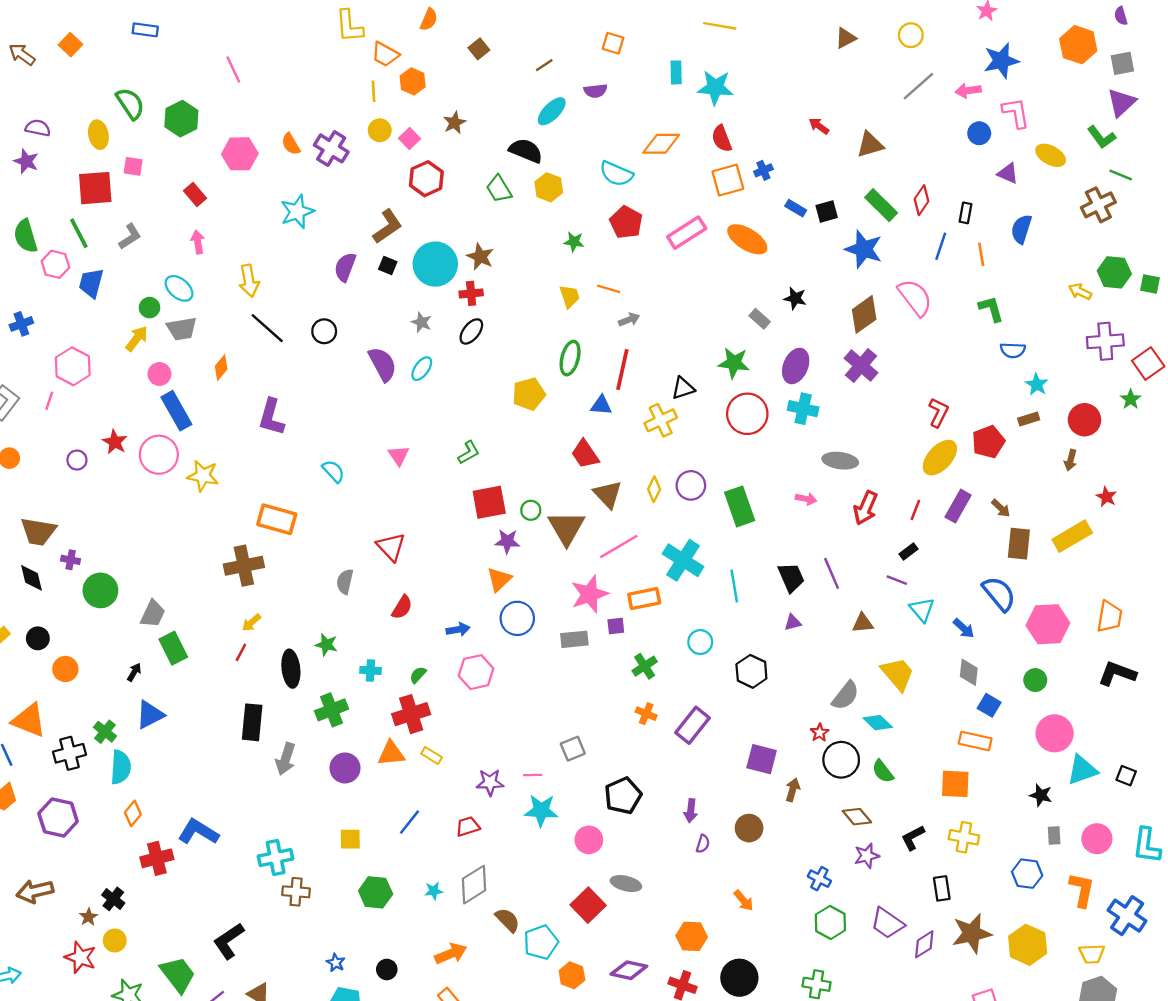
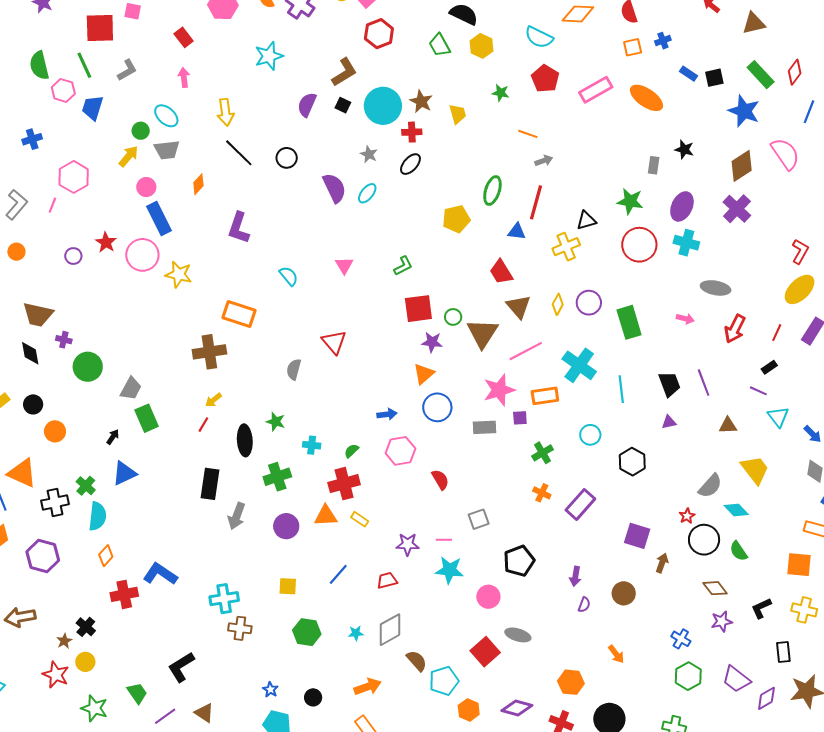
orange square: (728, 180) -> (633, 47), size x0.7
yellow trapezoid: (570, 296) -> (458, 114), moved
gray rectangle: (760, 319) -> (654, 165), turned 54
red semicircle: (402, 607) -> (440, 480), moved, turned -65
green trapezoid: (178, 974) -> (137, 693), size x0.7

